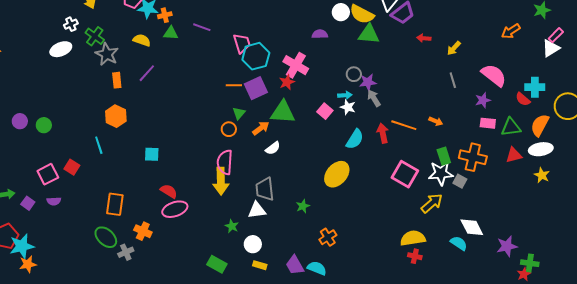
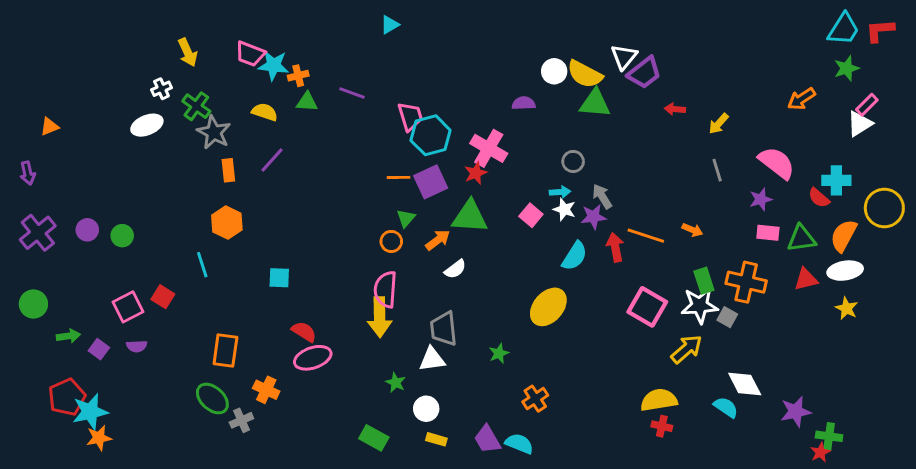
purple star: (368, 82) -> (593, 217), moved

